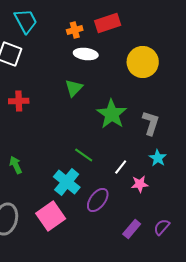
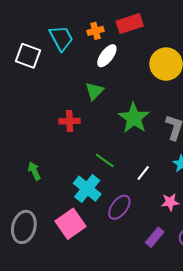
cyan trapezoid: (26, 21) -> (61, 38), moved
white ellipse: (86, 54) -> (107, 56), turned -60
red cross: (19, 101) -> (70, 121), moved
pink star: (140, 184) -> (170, 202), moved

